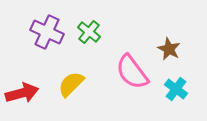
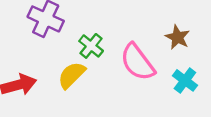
green cross: (89, 32) -> (91, 46), moved

